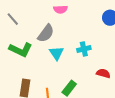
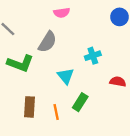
cyan triangle: (57, 53) -> (66, 76), moved

